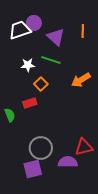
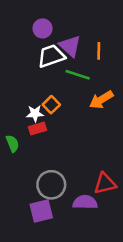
white trapezoid: (20, 30) -> (51, 56), moved
orange line: (83, 31) -> (99, 51), moved
green line: (51, 60) -> (78, 75), moved
white star: (28, 65) -> (35, 113), moved

